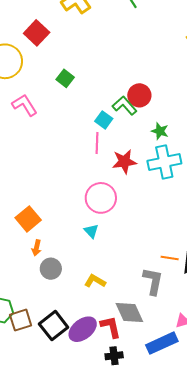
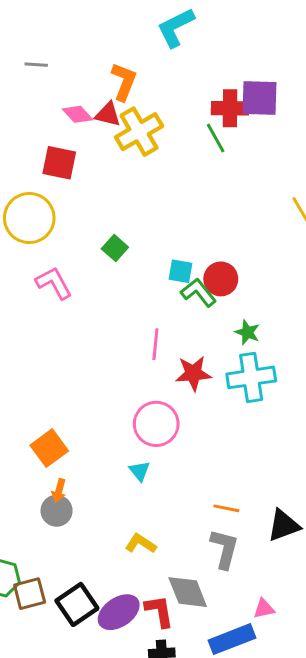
red square: (37, 33) -> (59, 163), moved, turned -35
cyan square: (104, 120) -> (181, 271), moved, turned -30
orange line: (170, 258) -> (226, 508), moved
gray circle: (51, 269) -> (57, 511), moved

